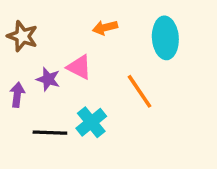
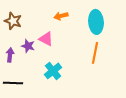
orange line: (140, 91) -> (95, 53), moved, turned 45
black line: (50, 133) -> (13, 83), moved

